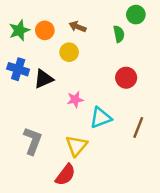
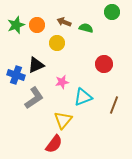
green semicircle: (119, 34) -> (86, 28), moved, turned -64
blue cross: (18, 69) -> (16, 75), moved
gray L-shape: (33, 141) -> (34, 98), moved, turned 35

